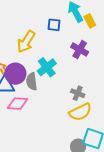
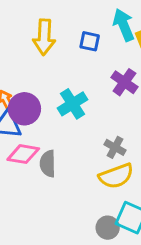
yellow arrow: (26, 42) -> (44, 37), moved, turned -35
gray semicircle: (32, 81) -> (48, 164), moved

